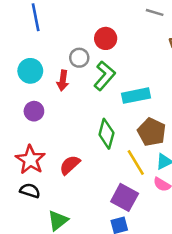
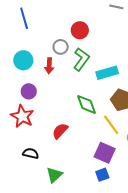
green diamond: (106, 134) -> (87, 104), turned -30
red star: (30, 160) -> (22, 116), moved

